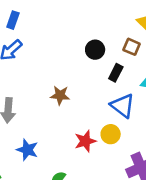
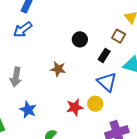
black circle: (95, 50) -> (80, 39), moved

